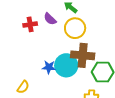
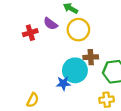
brown cross: (83, 55) -> (91, 57), size x0.6
blue star: (49, 67) -> (63, 83), moved

